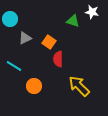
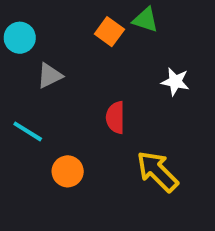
white star: (92, 12) -> (175, 82), moved
green triangle: (73, 21) -> (145, 20), moved
orange square: (49, 42) -> (109, 32), moved

